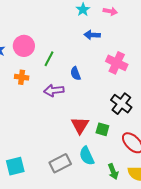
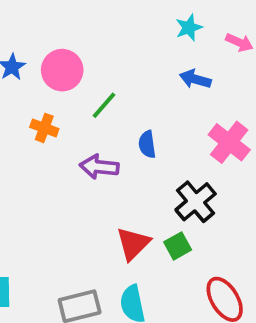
black cross: (121, 104) -> (196, 202), moved
green square: (102, 129) -> (178, 246), moved, turned 32

